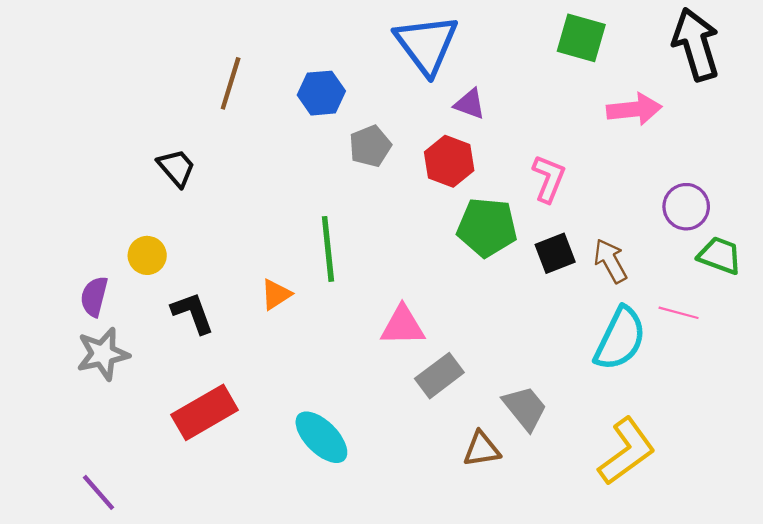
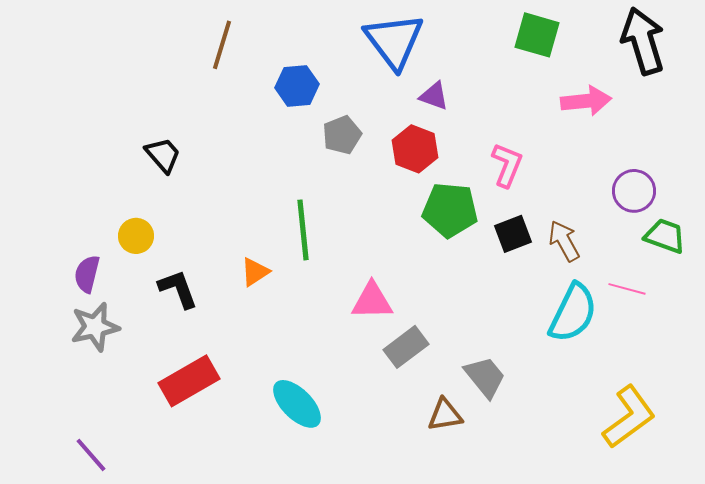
brown line: (231, 83) -> (222, 45), moved
yellow L-shape: (627, 451) -> (629, 417), moved

